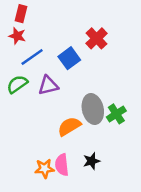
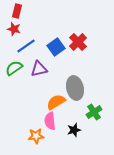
red cross: (97, 38) -> (78, 42), moved
green cross: (116, 114) -> (94, 112), moved
pink semicircle: (62, 165) -> (50, 121), moved

